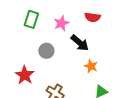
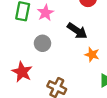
pink star: (61, 23) -> (45, 13), moved

